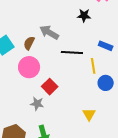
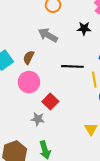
gray arrow: (49, 32) -> (48, 35), moved

